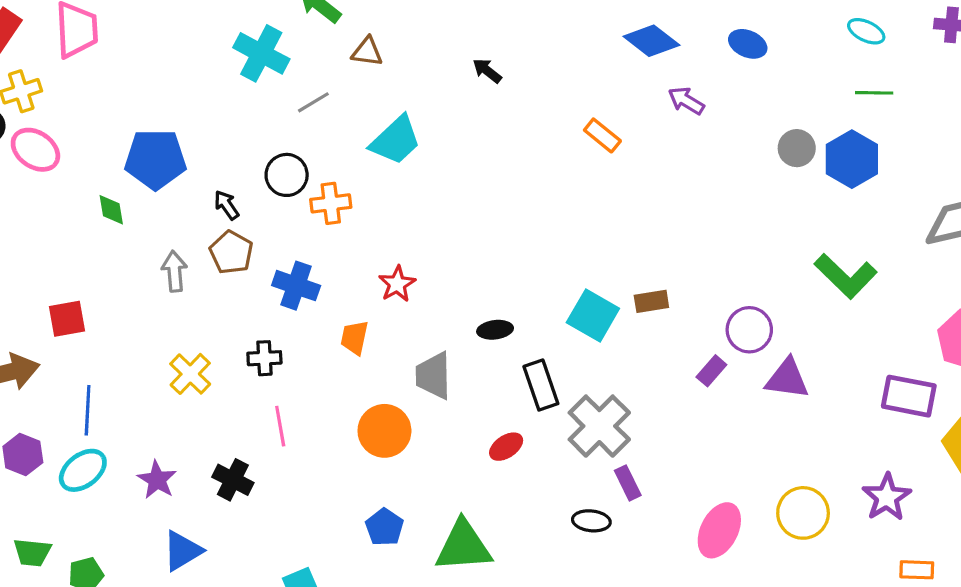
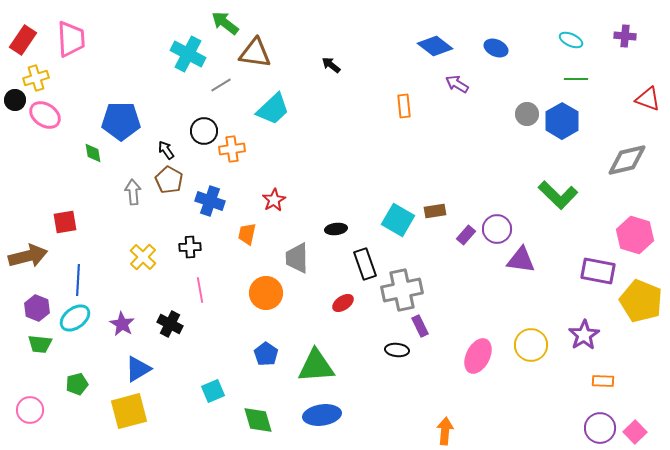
brown triangle: (367, 52) -> (255, 53), size x1.6
orange rectangle: (602, 135) -> (404, 106), turned 45
purple rectangle: (711, 371) -> (466, 235), moved
gray cross: (599, 426) -> (402, 290), turned 33
green trapezoid: (32, 552) -> (40, 344), moved

